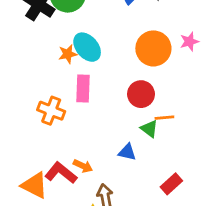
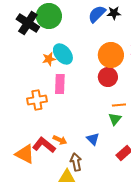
red circle: (141, 94) -> (108, 77), moved
orange cross: (51, 111) -> (37, 100), turned -30
green triangle: (149, 129) -> (115, 119), moved, turned 32
blue triangle: (127, 152) -> (93, 139), moved, turned 32

